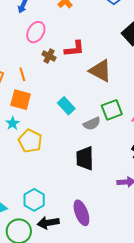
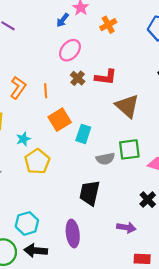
orange square: (21, 100) -> (60, 120), moved, turned 30
cyan rectangle: (66, 106) -> (83, 134), turned 48
purple ellipse: (81, 213) -> (73, 233), moved

